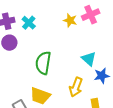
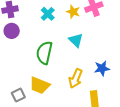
cyan cross: (29, 23) -> (48, 14), moved
cyan triangle: (89, 59) -> (76, 40), moved

